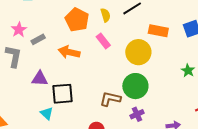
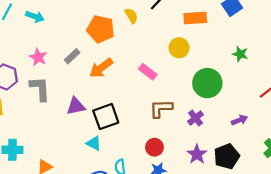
gray rectangle: (38, 39) -> (72, 56), moved
pink rectangle: (103, 41) -> (148, 72), moved
orange arrow: (69, 52) -> (101, 68), turned -35
yellow circle: (138, 52) -> (179, 48), size x0.7
green circle: (135, 86) -> (207, 83), moved

